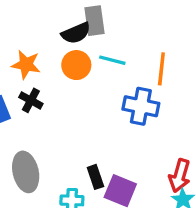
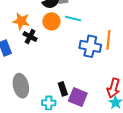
orange line: (161, 69) -> (108, 40), moved
black cross: (31, 100) -> (30, 37), moved

